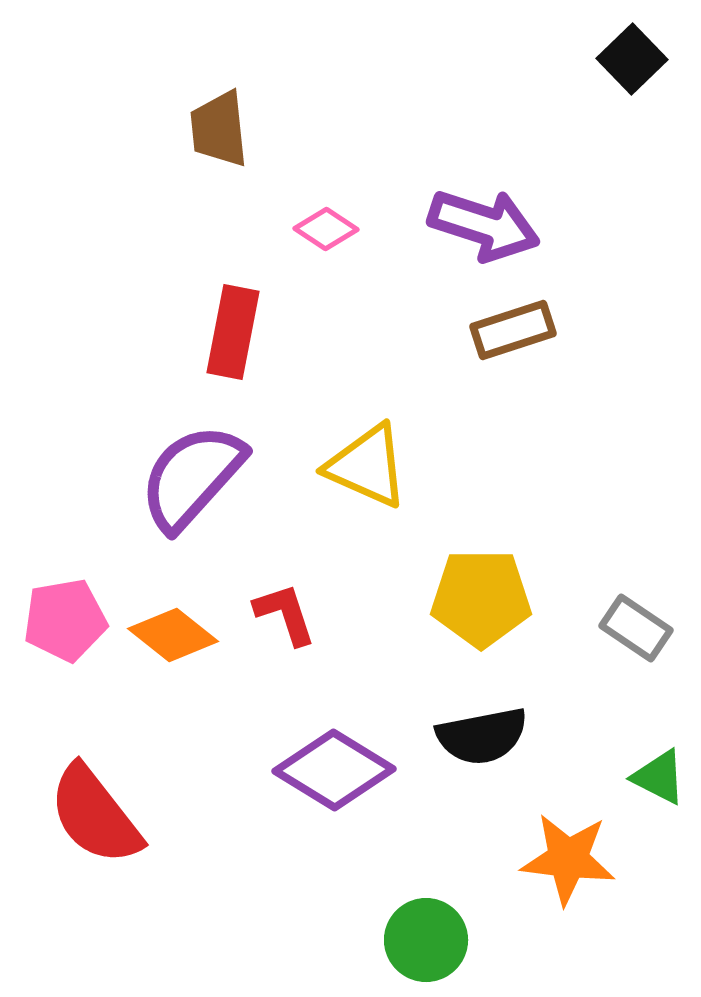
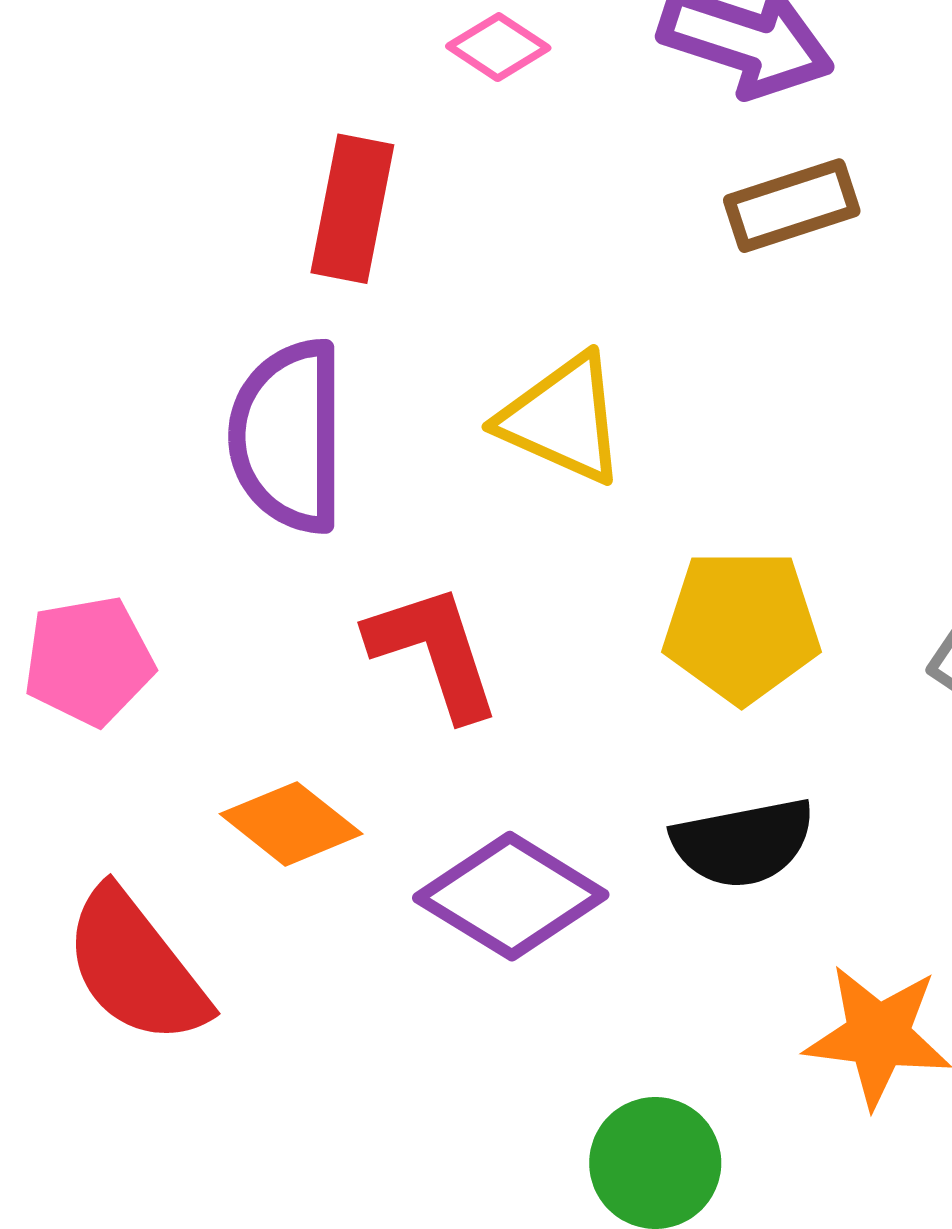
purple semicircle: (192, 477) -> (288, 436), turned -42
red L-shape: (285, 614) -> (434, 651), size x1.4
orange diamond: (173, 635) -> (291, 824), moved

